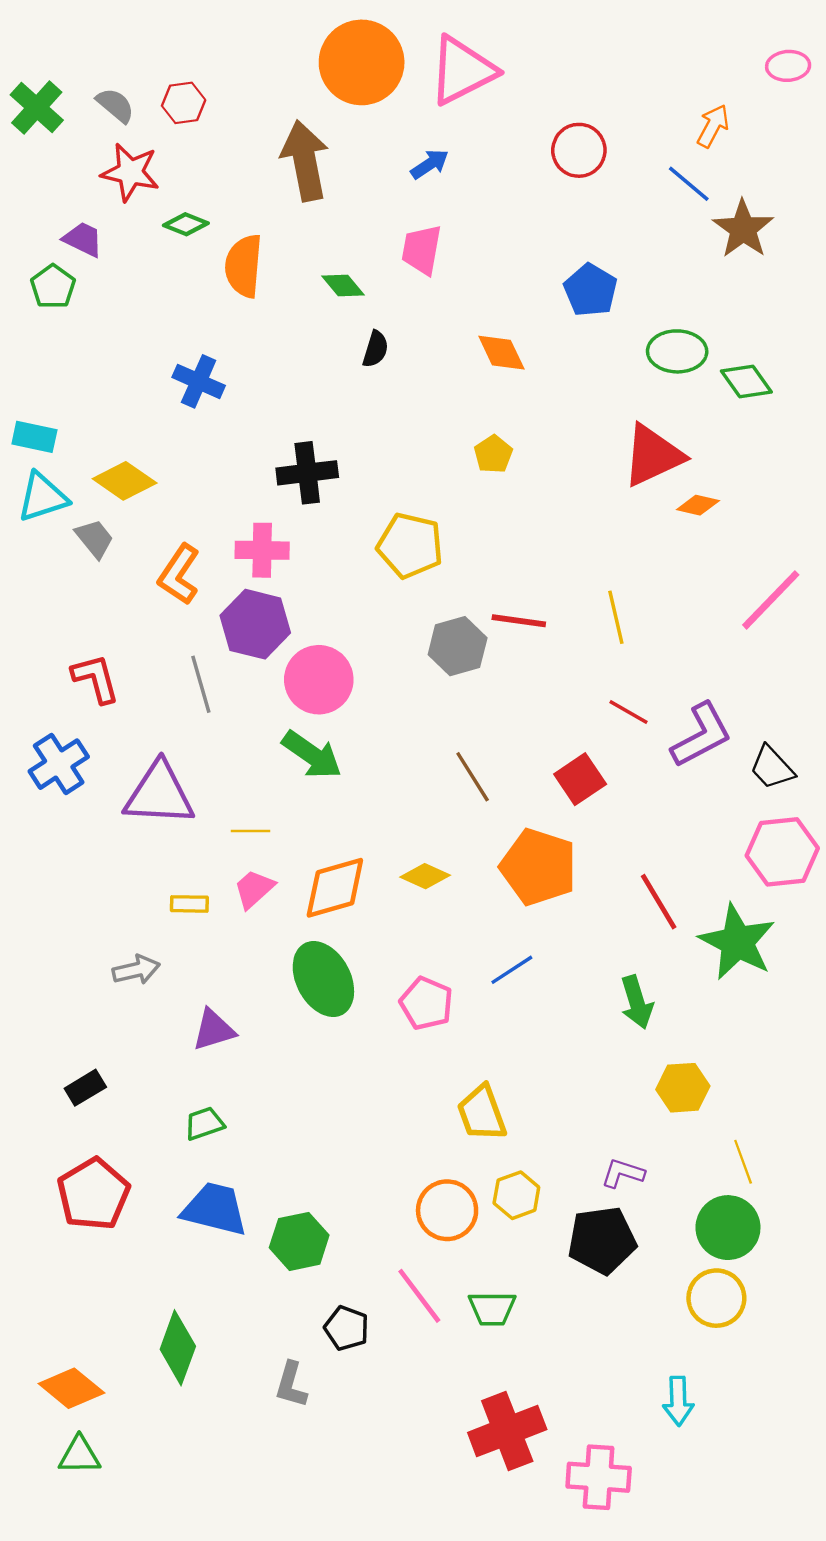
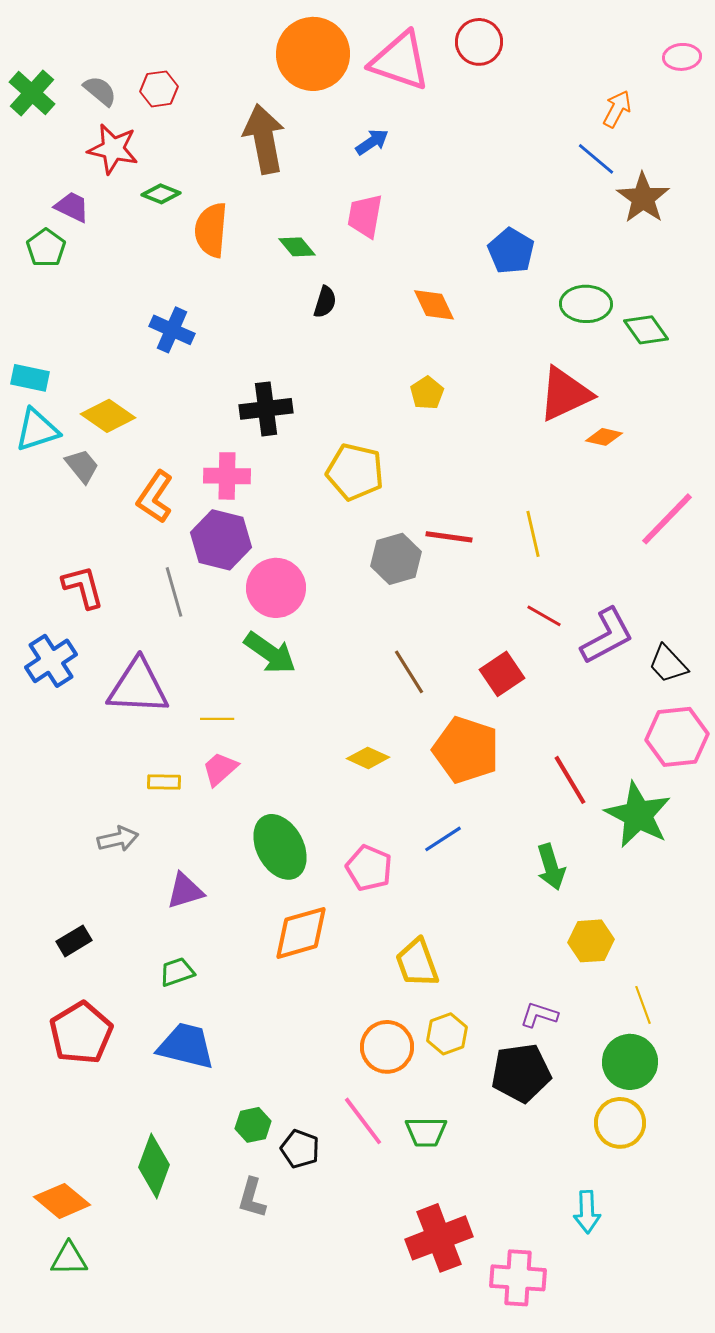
pink triangle: (462, 71) -> (400, 61), turned 46
red circle: (579, 150) -> (479, 42), moved
orange diamond: (335, 888) -> (301, 933), moved
green hexagon: (299, 1241) -> (253, 1125), moved, size x0.7

